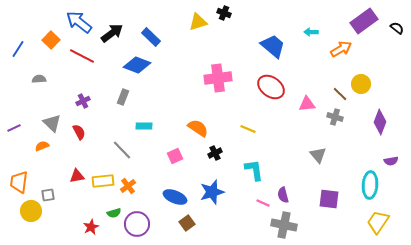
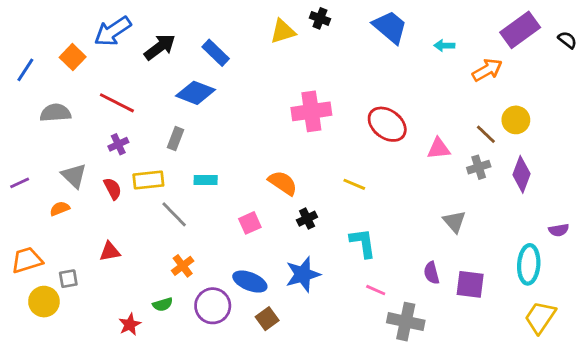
blue arrow: (79, 22) -> (113, 31), turned -72
blue trapezoid: (273, 46) -> (390, 27), moved
red line: (82, 56) -> (117, 103), moved
gray semicircle: (39, 79) -> (55, 113), size x1.5
gray cross: (335, 117) -> (479, 167), turned -35
purple diamond: (380, 122) -> (522, 174), moved
yellow rectangle: (103, 181) -> (148, 180), moved
orange trapezoid: (19, 182) -> (27, 260), turned 65
purple semicircle: (283, 195) -> (431, 273), moved
purple circle: (137, 224) -> (213, 306), moved

